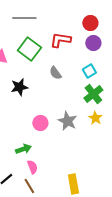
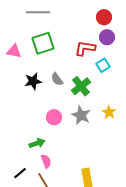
red L-shape: (60, 40) -> (85, 48), moved
green square: (29, 49) -> (43, 43), turned 35
gray semicircle: (55, 73) -> (57, 79), moved
green cross: (93, 94) -> (81, 86), moved

